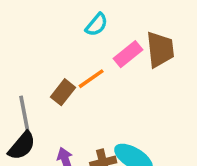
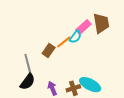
cyan semicircle: (97, 25) -> (75, 37), moved

